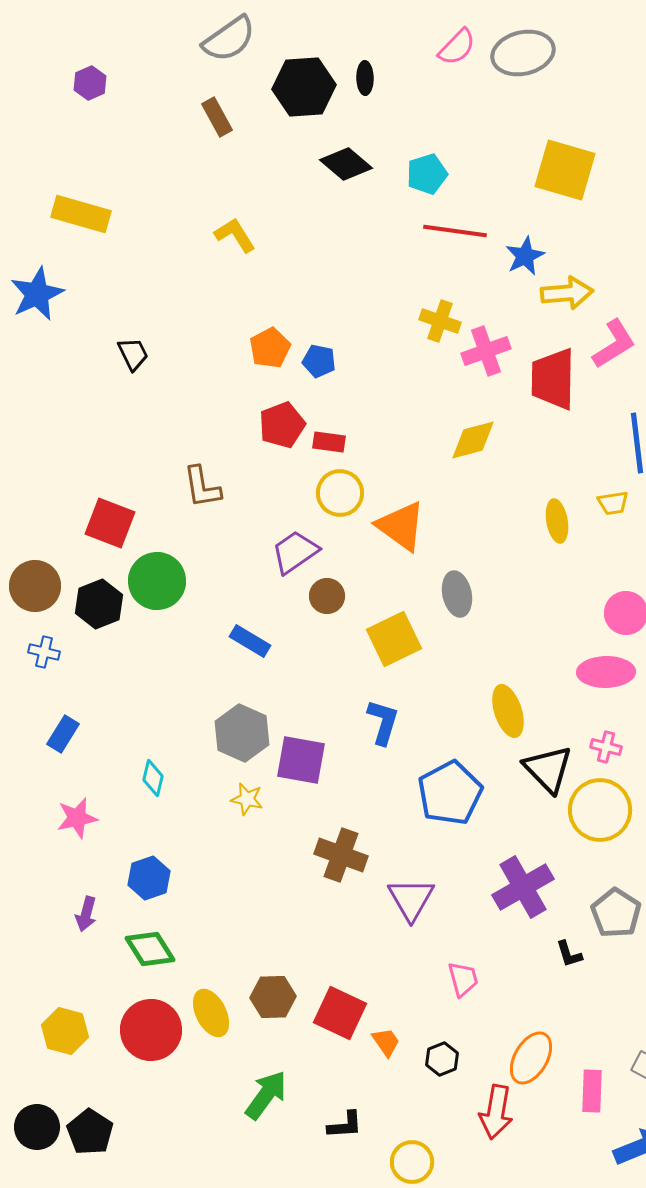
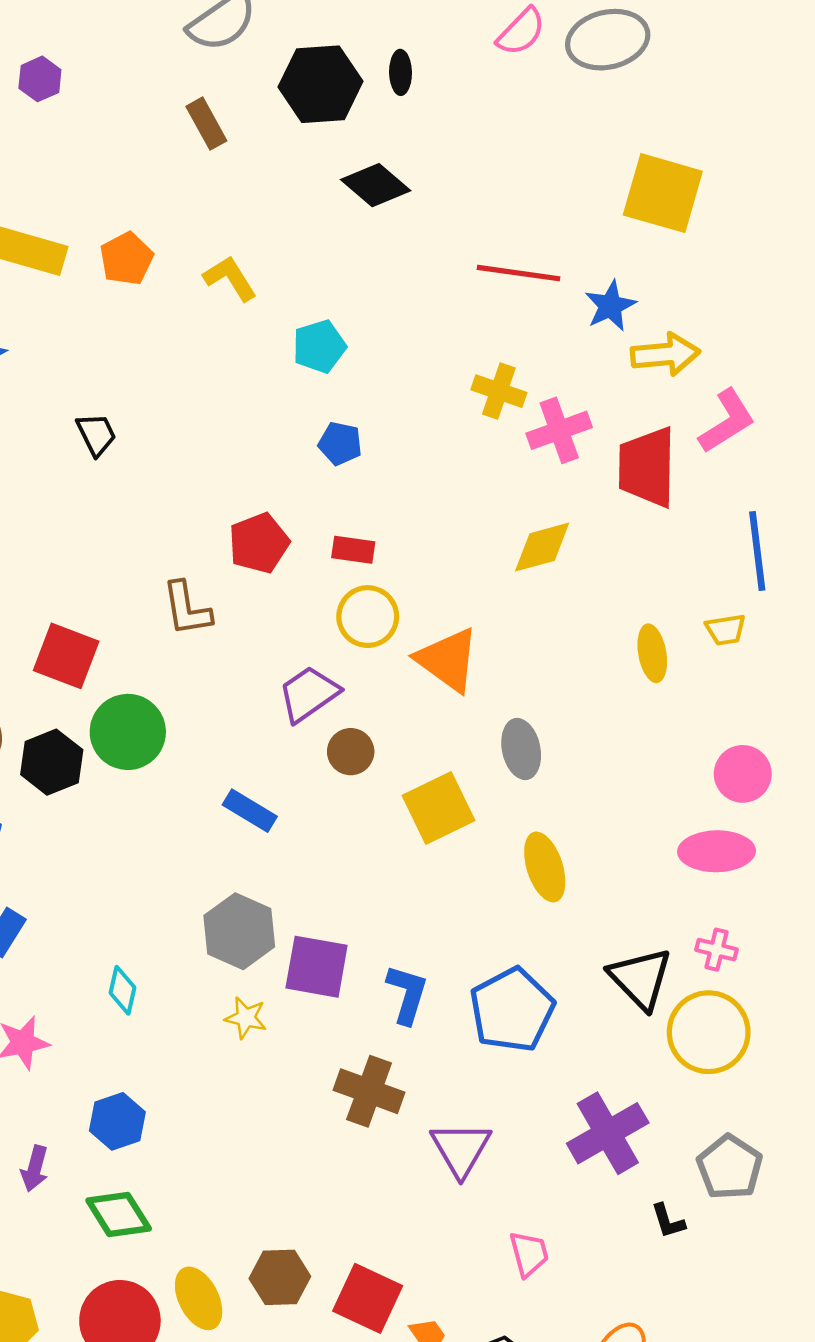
cyan pentagon: (427, 174) -> (319, 346), moved
orange pentagon: (270, 348) -> (126, 259), moved
red pentagon: (282, 425) -> (259, 543), moved
yellow ellipse: (508, 711) -> (545, 867), moved
blue L-shape: (383, 722) -> (407, 994), moved

